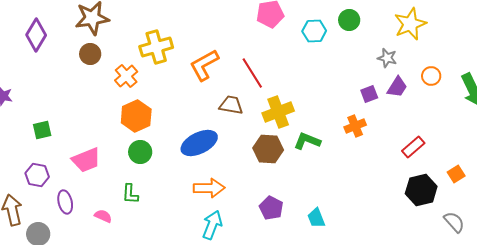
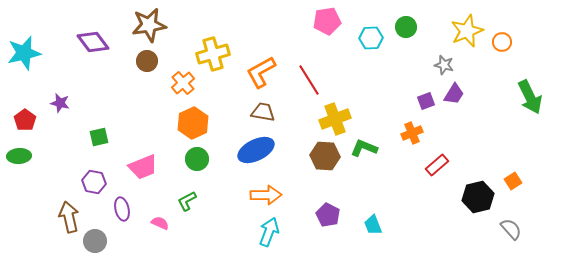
purple diamond: (36, 35) -> (93, 42), turned -68
orange circle: (431, 76) -> (502, 42), moved
brown trapezoid: (231, 105) -> (263, 112), moved
red rectangle: (413, 147) -> (437, 165), moved
green L-shape: (130, 194) -> (187, 201), turned 60

